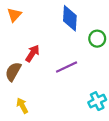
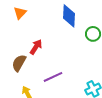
purple line: (67, 67) -> (53, 77), moved

